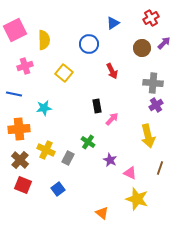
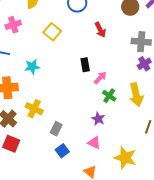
green cross: (88, 142) -> (109, 96), moved
gray rectangle: (68, 158) -> (56, 129), moved
pink triangle: (130, 173) -> (94, 143), moved
blue square: (58, 189) -> (62, 151), moved

